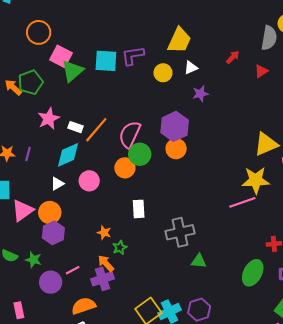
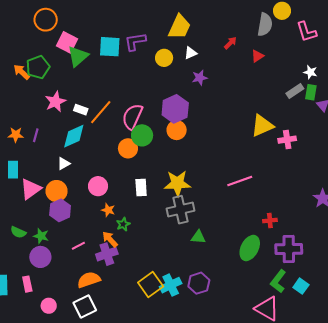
yellow star: (256, 180) -> (177, 183), moved
pink circle: (89, 181) -> (98, 186), moved
purple circle: (51, 282) -> (40, 257), moved

